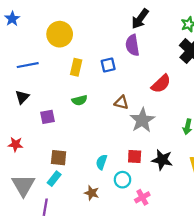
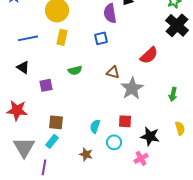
purple semicircle: (132, 45) -> (110, 13), moved
yellow rectangle: (76, 67) -> (62, 37), moved
black triangle: (22, 97) -> (23, 67), turned -40
red star: (16, 144) -> (17, 110), size x1.5
black star: (162, 160) -> (150, 136), moved
pink cross: (142, 197) -> (141, 158), moved

